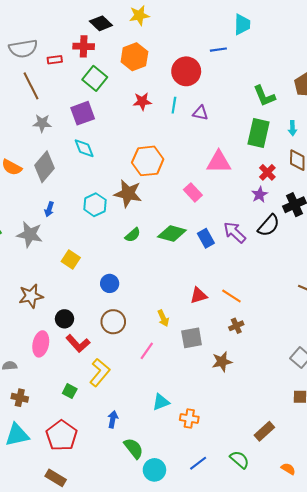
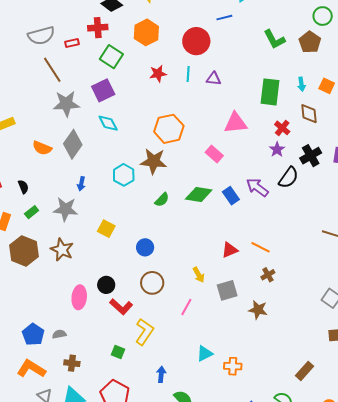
green L-shape: (264, 96) -> (274, 39), moved
gray star: (42, 123) -> (66, 104), size x1.5
brown star: (31, 296) -> (62, 250), moved, turned -30
pink ellipse: (41, 344) -> (79, 297), moved
brown star: (222, 362) -> (258, 310), turned 30

